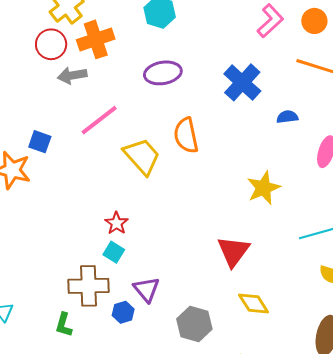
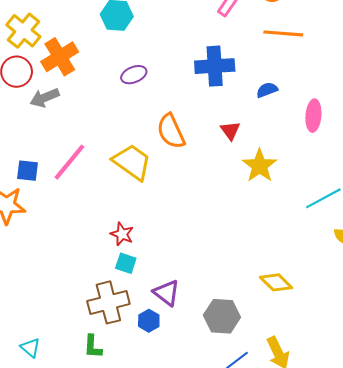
purple ellipse: (163, 73) -> (134, 75), size x0.7
blue cross: (242, 82) -> (215, 66), turned -33
pink line: (99, 120) -> (69, 162), moved
red triangle: (233, 251) -> (230, 131), moved, size x0.6

